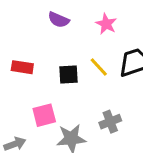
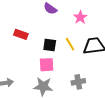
pink square: (44, 115) -> (47, 65), moved
gray cross: (110, 122) -> (78, 82), moved

